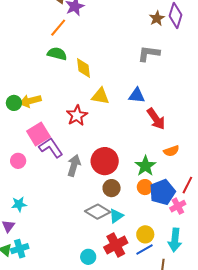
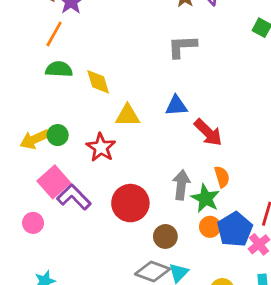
green circle: (14, 103) -> (58, 135), moved
orange semicircle: (171, 151) -> (222, 177), moved, turned -77
red circle: (105, 161) -> (130, 203), moved
gray arrow: (74, 165) -> (181, 185), moved

